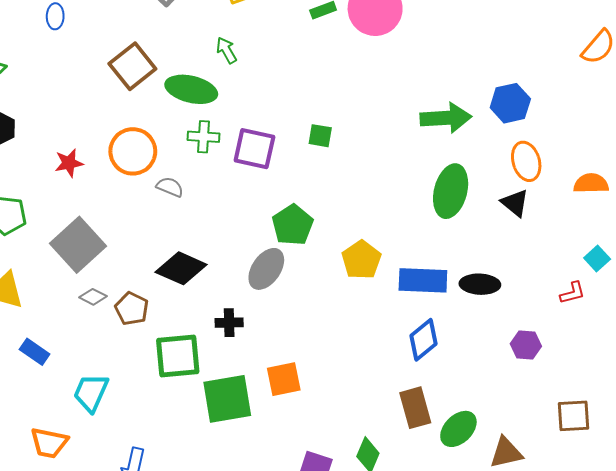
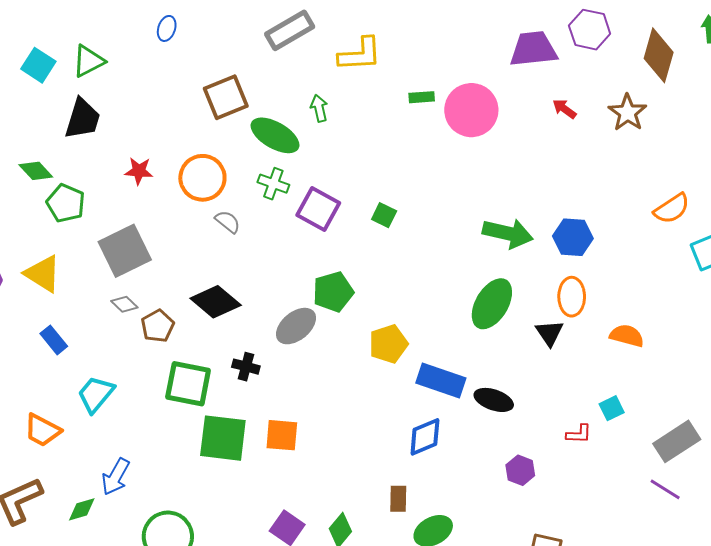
brown rectangle: (415, 408) -> (398, 499), size x0.7

